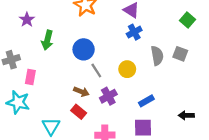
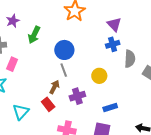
purple star: (27, 20) -> (13, 21), moved
gray semicircle: (157, 56) -> (130, 59), moved
gray line: (96, 71) -> (64, 70), moved
brown arrow: (81, 92) -> (54, 87), turned -96

